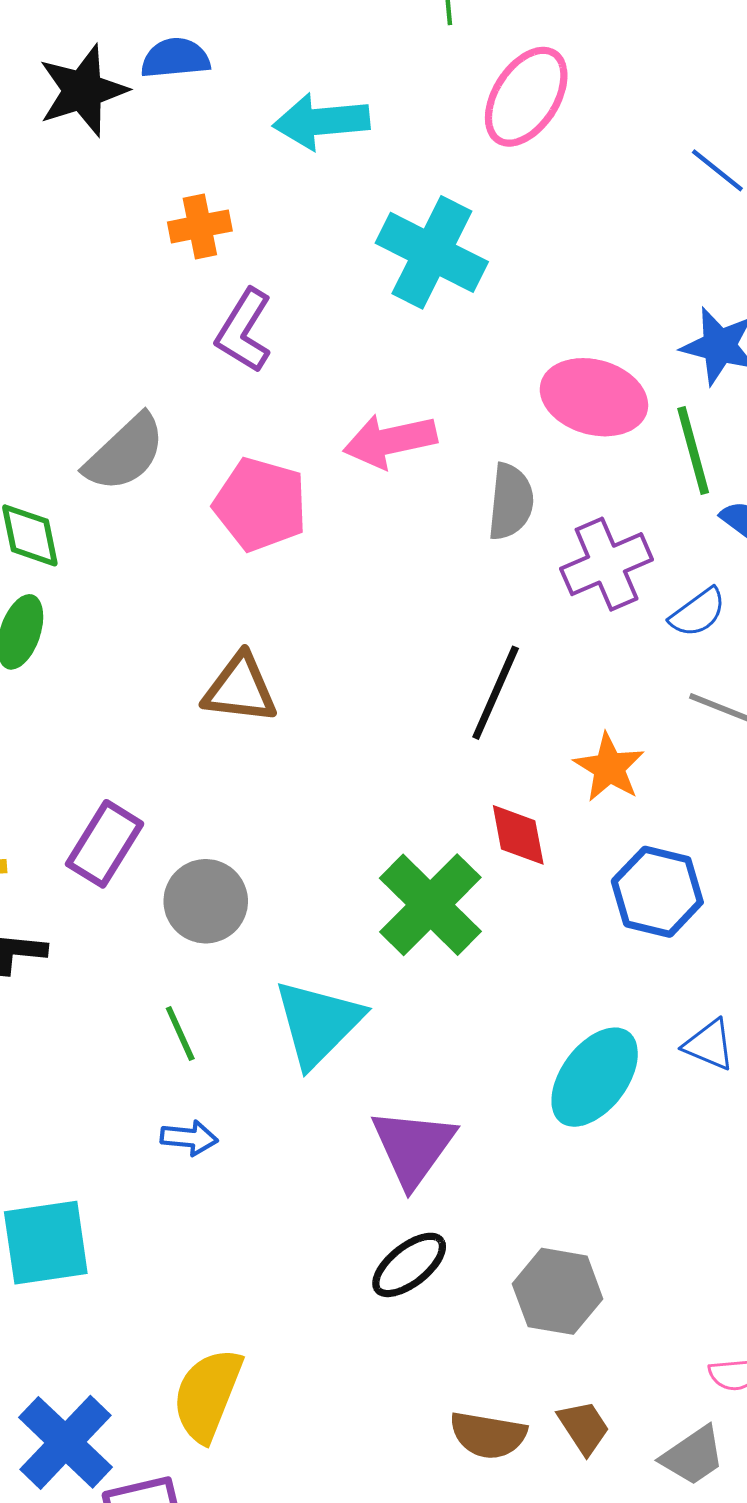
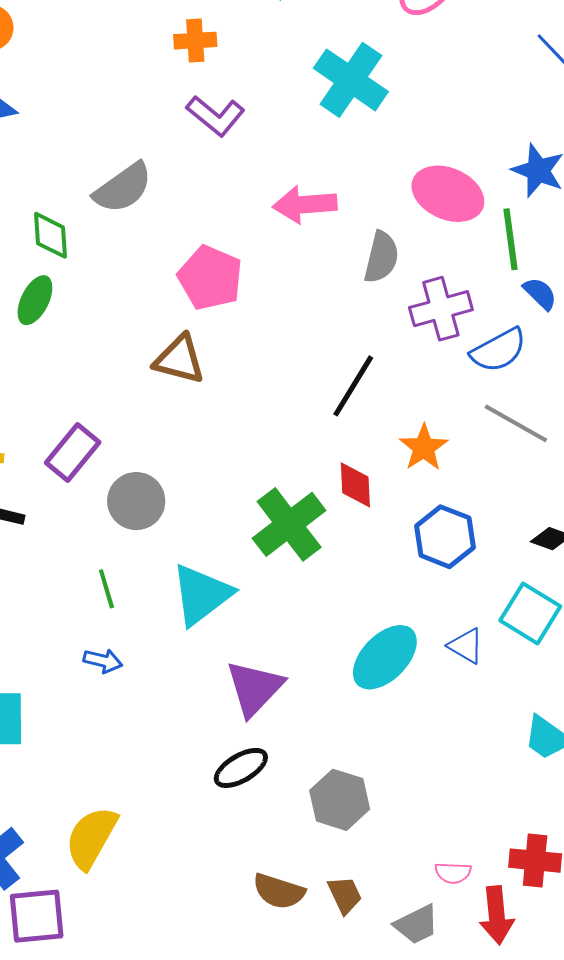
purple L-shape: (244, 331) -> (216, 116), turned -90
pink pentagon: (260, 504) -> (210, 278), moved
blue semicircle: (698, 613) -> (499, 350), size x1.4

